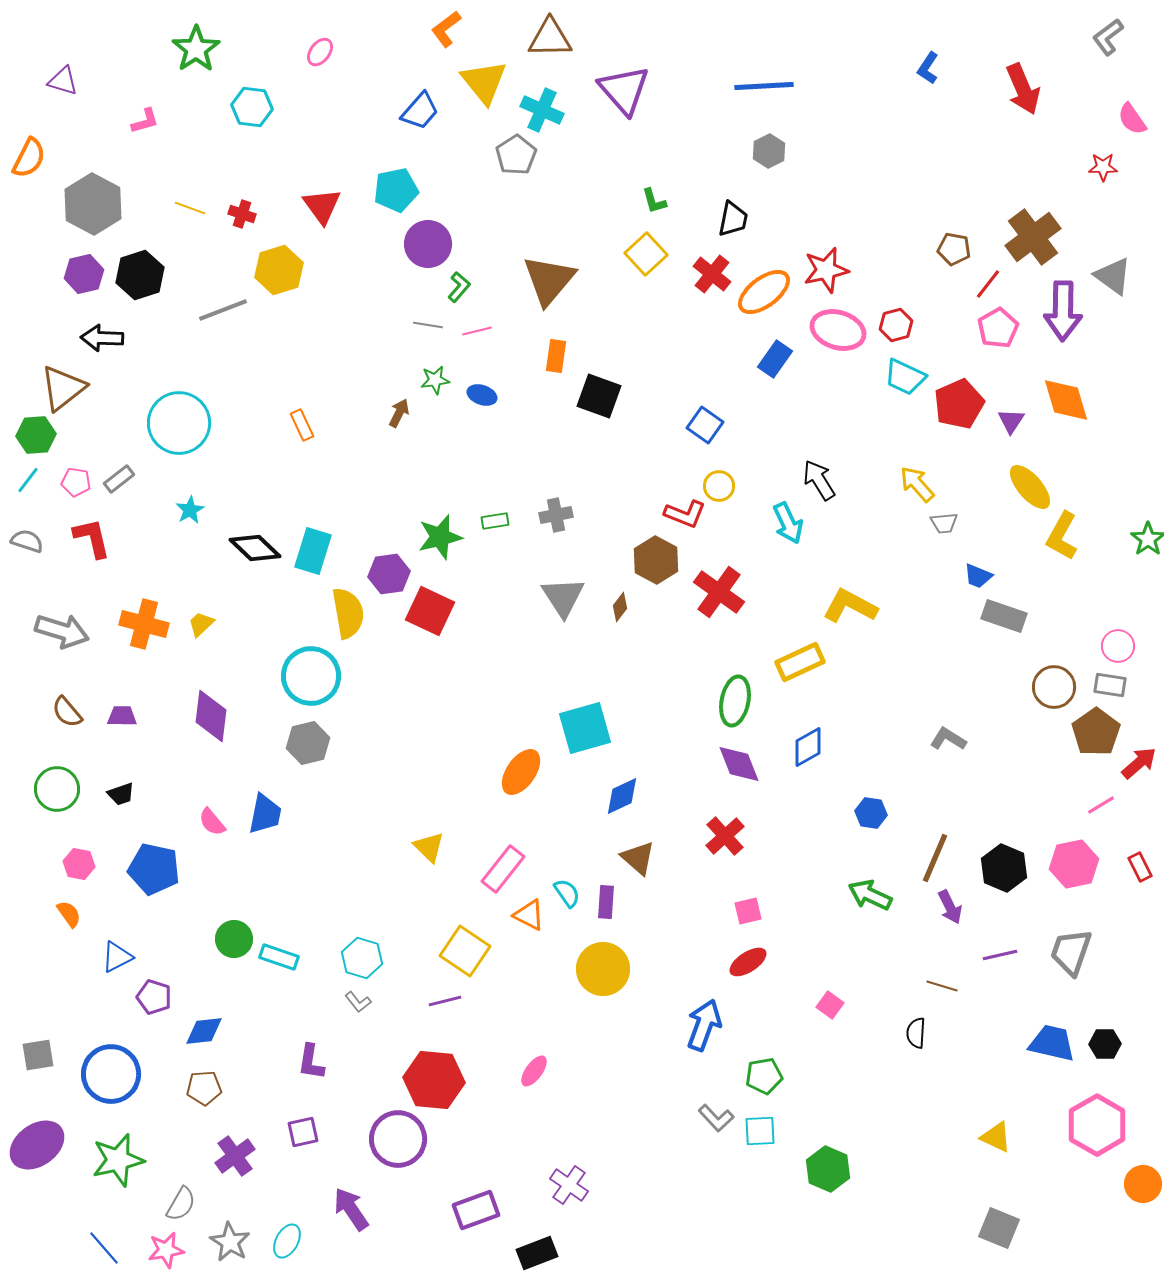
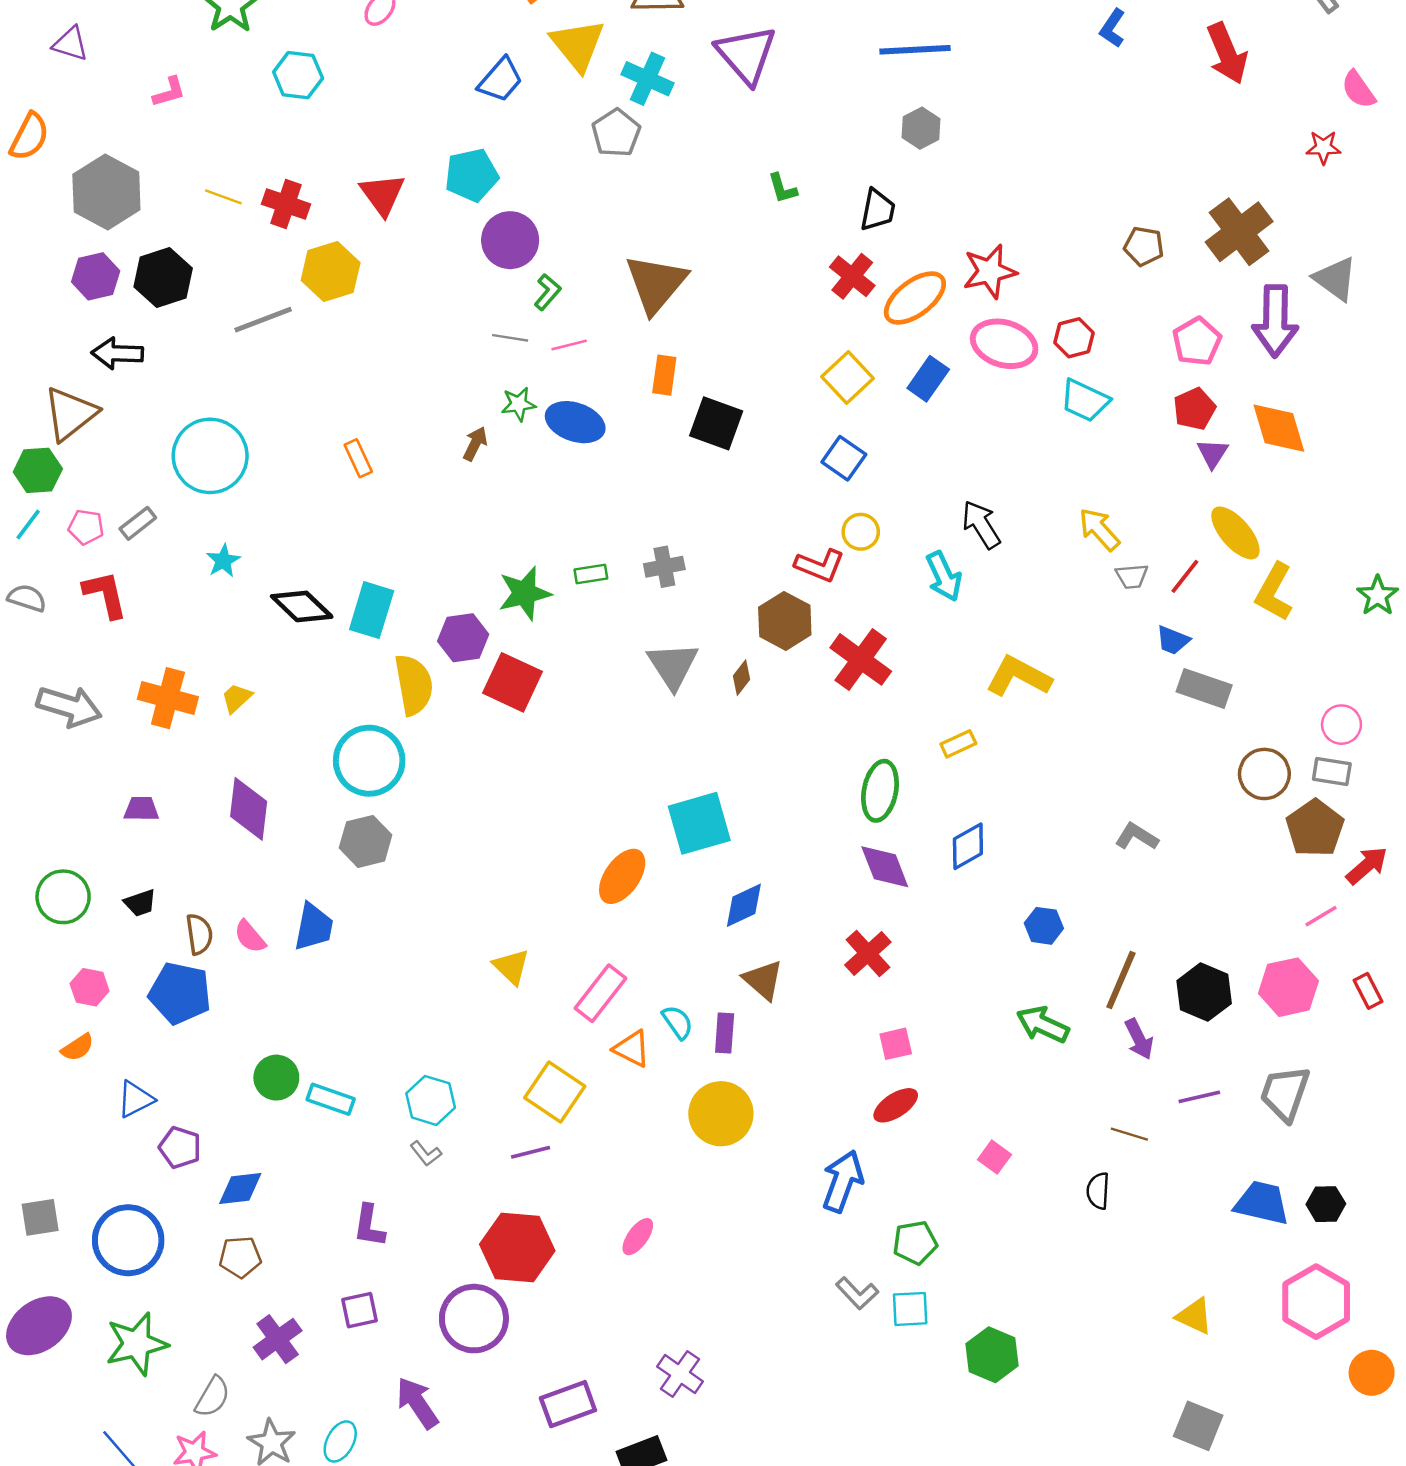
red cross: (242, 214) -> (286, 204), size x1.4
yellow square: (646, 254) -> (847, 378), moved
red line: (988, 284) -> (1185, 576), moved
blue ellipse: (482, 395) -> (575, 422), size x1.6
red pentagon: (959, 404) -> (1194, 409), moved, size x0.7
yellow rectangle: (800, 662) -> (958, 744), size x0.6
brown semicircle: (67, 712) -> (199, 934), moved, turned -148
orange semicircle: (69, 914) -> (78, 1047), turned 92

